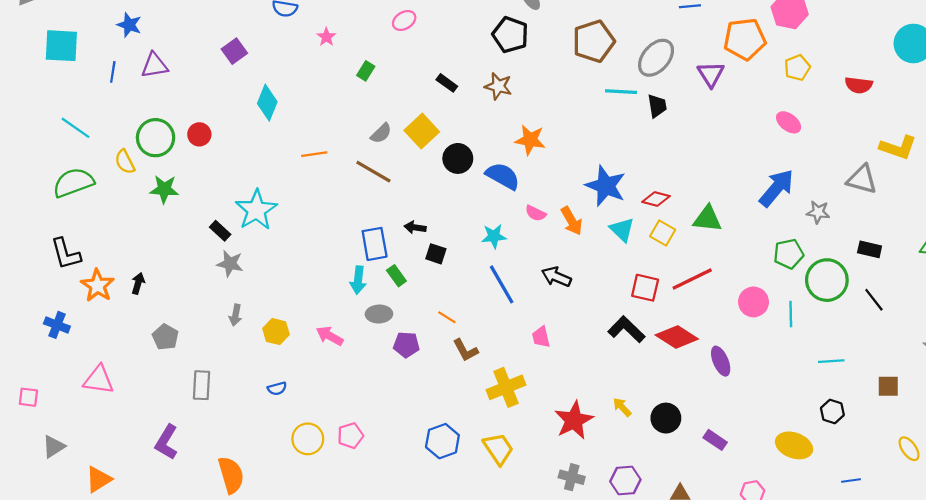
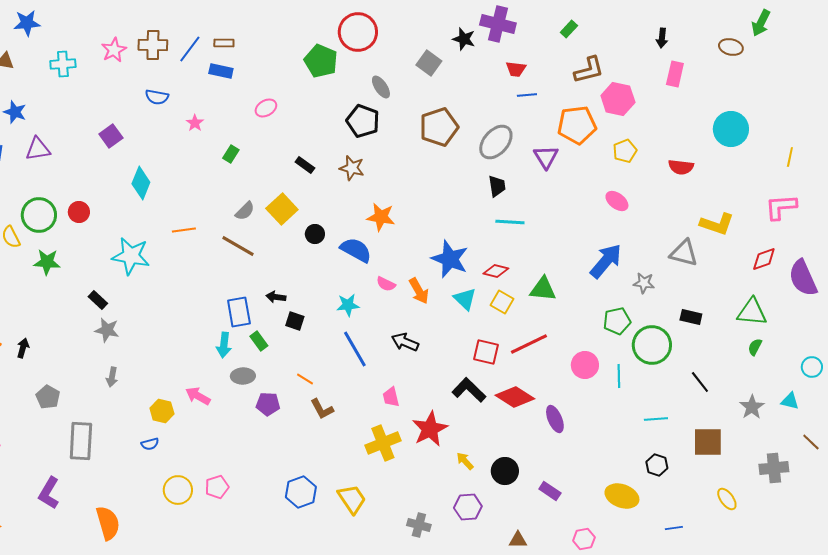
cyan line: (621, 92) -> (510, 222), moved
black circle: (458, 158) -> (315, 234), size x0.7
cyan star: (256, 210) -> (131, 256), moved, turned -30
black line: (874, 300) -> (700, 382), moved
yellow hexagon: (276, 332) -> (162, 411), moved
gray rectangle: (202, 385) -> (81, 441), size x1.4
brown square: (888, 386) -> (708, 442), size x1.5
yellow cross: (506, 387) -> (383, 443), moved
red star: (574, 420) -> (430, 429), moved
purple hexagon: (625, 480) -> (468, 507), moved

